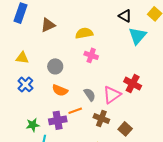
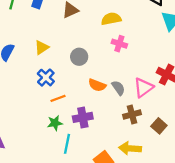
yellow triangle: (22, 58) -> (42, 47), turned -40
orange semicircle: (60, 90) -> (97, 85), moved
orange line: (75, 111) -> (58, 98), moved
brown cross: (101, 118) -> (132, 115), turned -35

